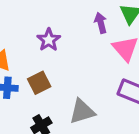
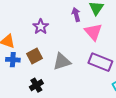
gray triangle: (82, 111) -> (62, 62), moved

